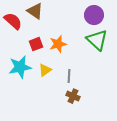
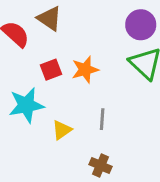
yellow triangle: (45, 70) -> (62, 130), moved
brown cross: (73, 96) -> (101, 166), moved

